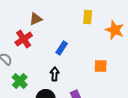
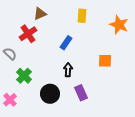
yellow rectangle: (88, 17) -> (82, 16), moved
black arrow: (55, 74) -> (68, 70), moved

